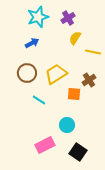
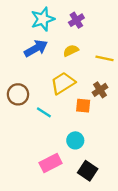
yellow semicircle: (75, 38) -> (71, 51), moved, turned 32
blue arrow: (32, 43) -> (36, 48), size x1.5
brown circle: (27, 73) -> (18, 94), moved

